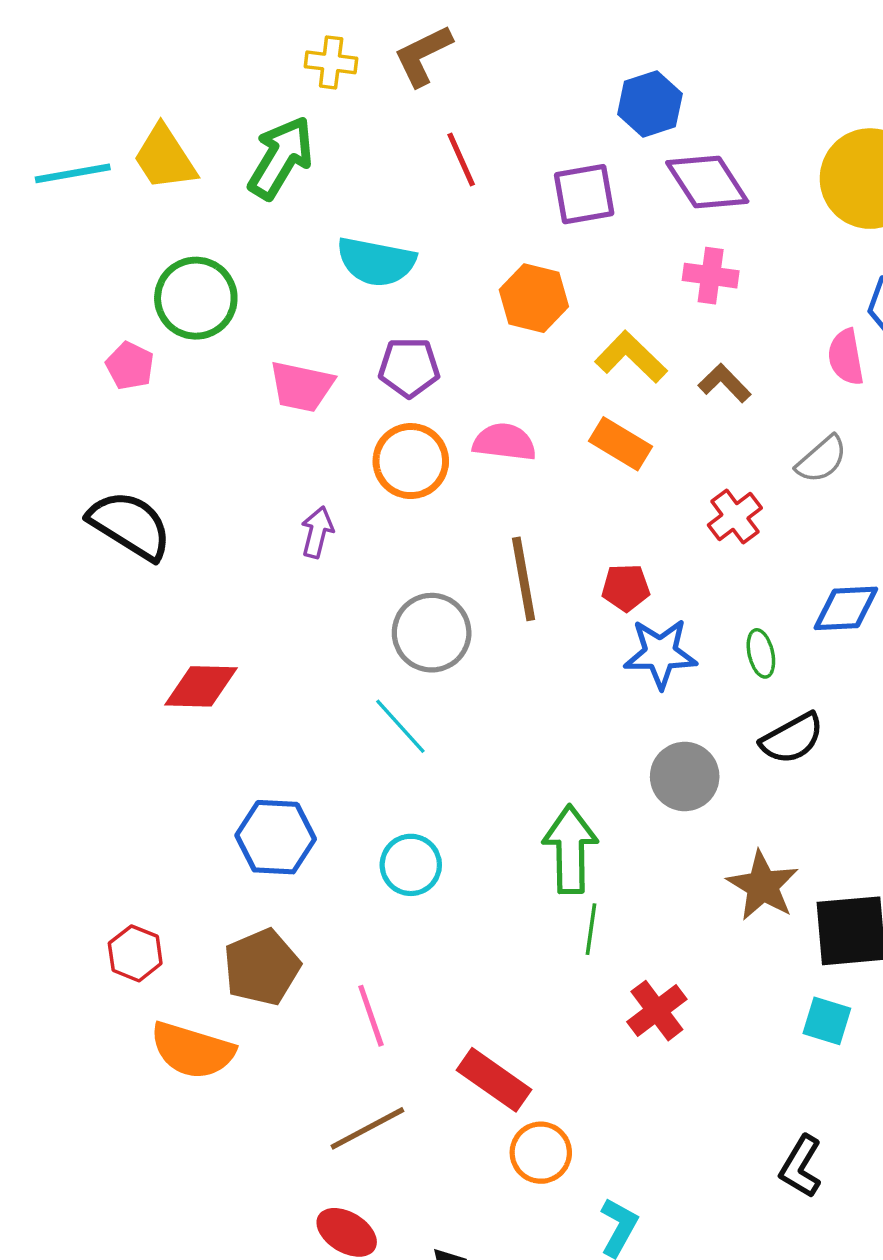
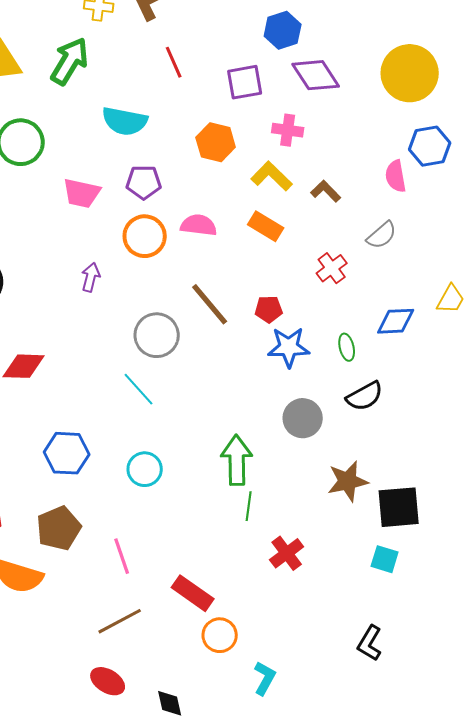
pink cross: (711, 276) -> (288, 130), moved
brown line: (523, 579) -> (210, 304), turned -30
brown star: (763, 886) -> (348, 481), turned 30

